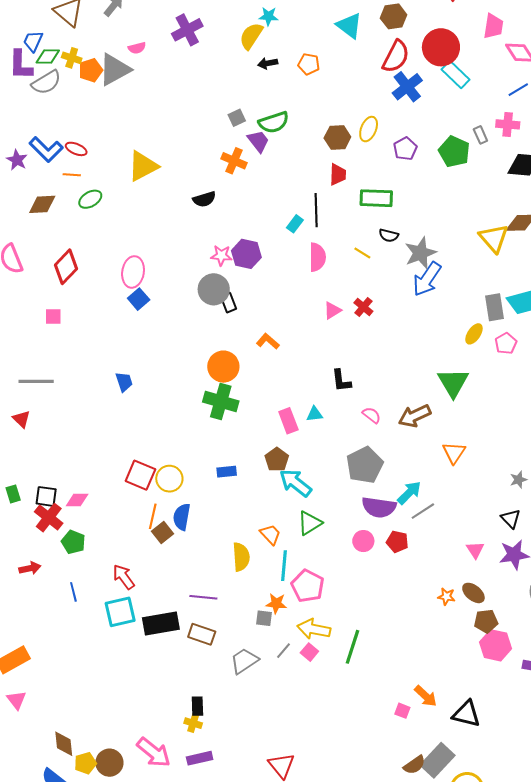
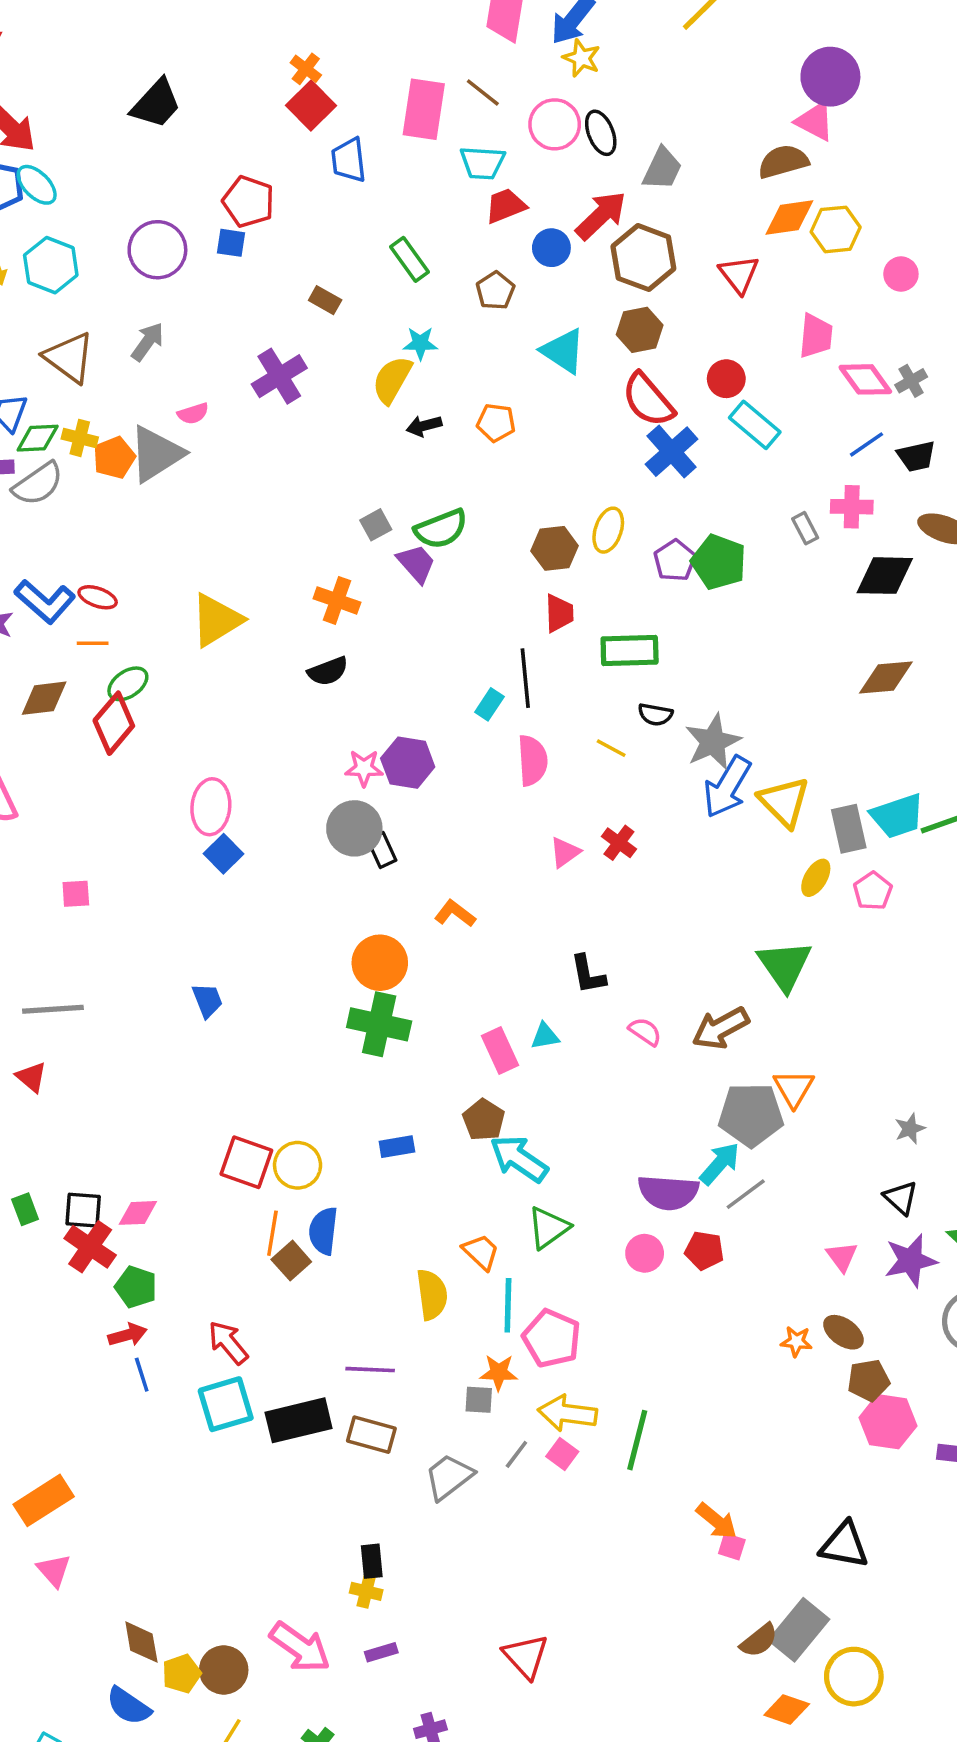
red circle: (441, 47) -> (726, 379), size x0.6
red semicircle: (396, 57) -> (648, 400), turned 116
green pentagon: (454, 152) -> (719, 562), moved
orange cross: (234, 161) -> (337, 600), moved
yellow triangle: (494, 238) -> (784, 802), moved
red diamond: (66, 267) -> (114, 723), moved
gray pentagon: (365, 465) -> (751, 1115), moved, turned 30
red arrow: (30, 568) -> (128, 1335), moved
orange arrow: (426, 696) -> (717, 1521), moved
purple rectangle: (200, 758) -> (381, 1652), size x0.7

